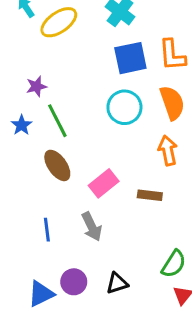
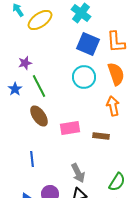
blue square: (130, 58) -> (88, 44), turned 35
pink rectangle: (104, 183) -> (70, 128), turned 30
gray arrow: (92, 227) -> (78, 173), moved

